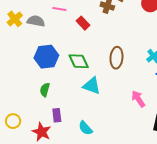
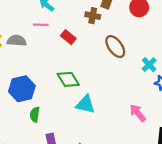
blue hexagon: (46, 57) -> (22, 89), moved
brown ellipse: (116, 58) -> (115, 47), moved, turned -35

